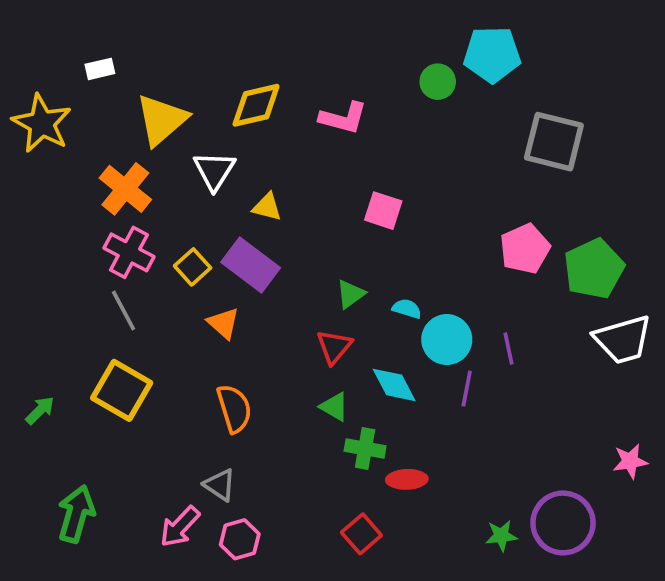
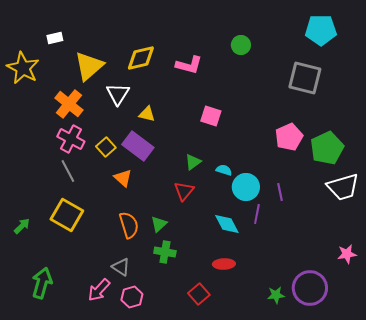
cyan pentagon: (492, 54) -> (321, 30), moved
cyan diamond: (394, 385) -> (227, 224), moved
green triangle: (334, 407) -> (159, 224), moved, turned 48
green cross: (365, 449) -> (165, 252), moved

